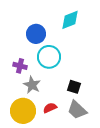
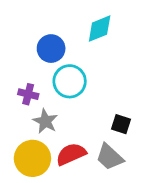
black square: (74, 87) -> (121, 124), moved
red semicircle: (50, 108) -> (71, 154), size x1.5

